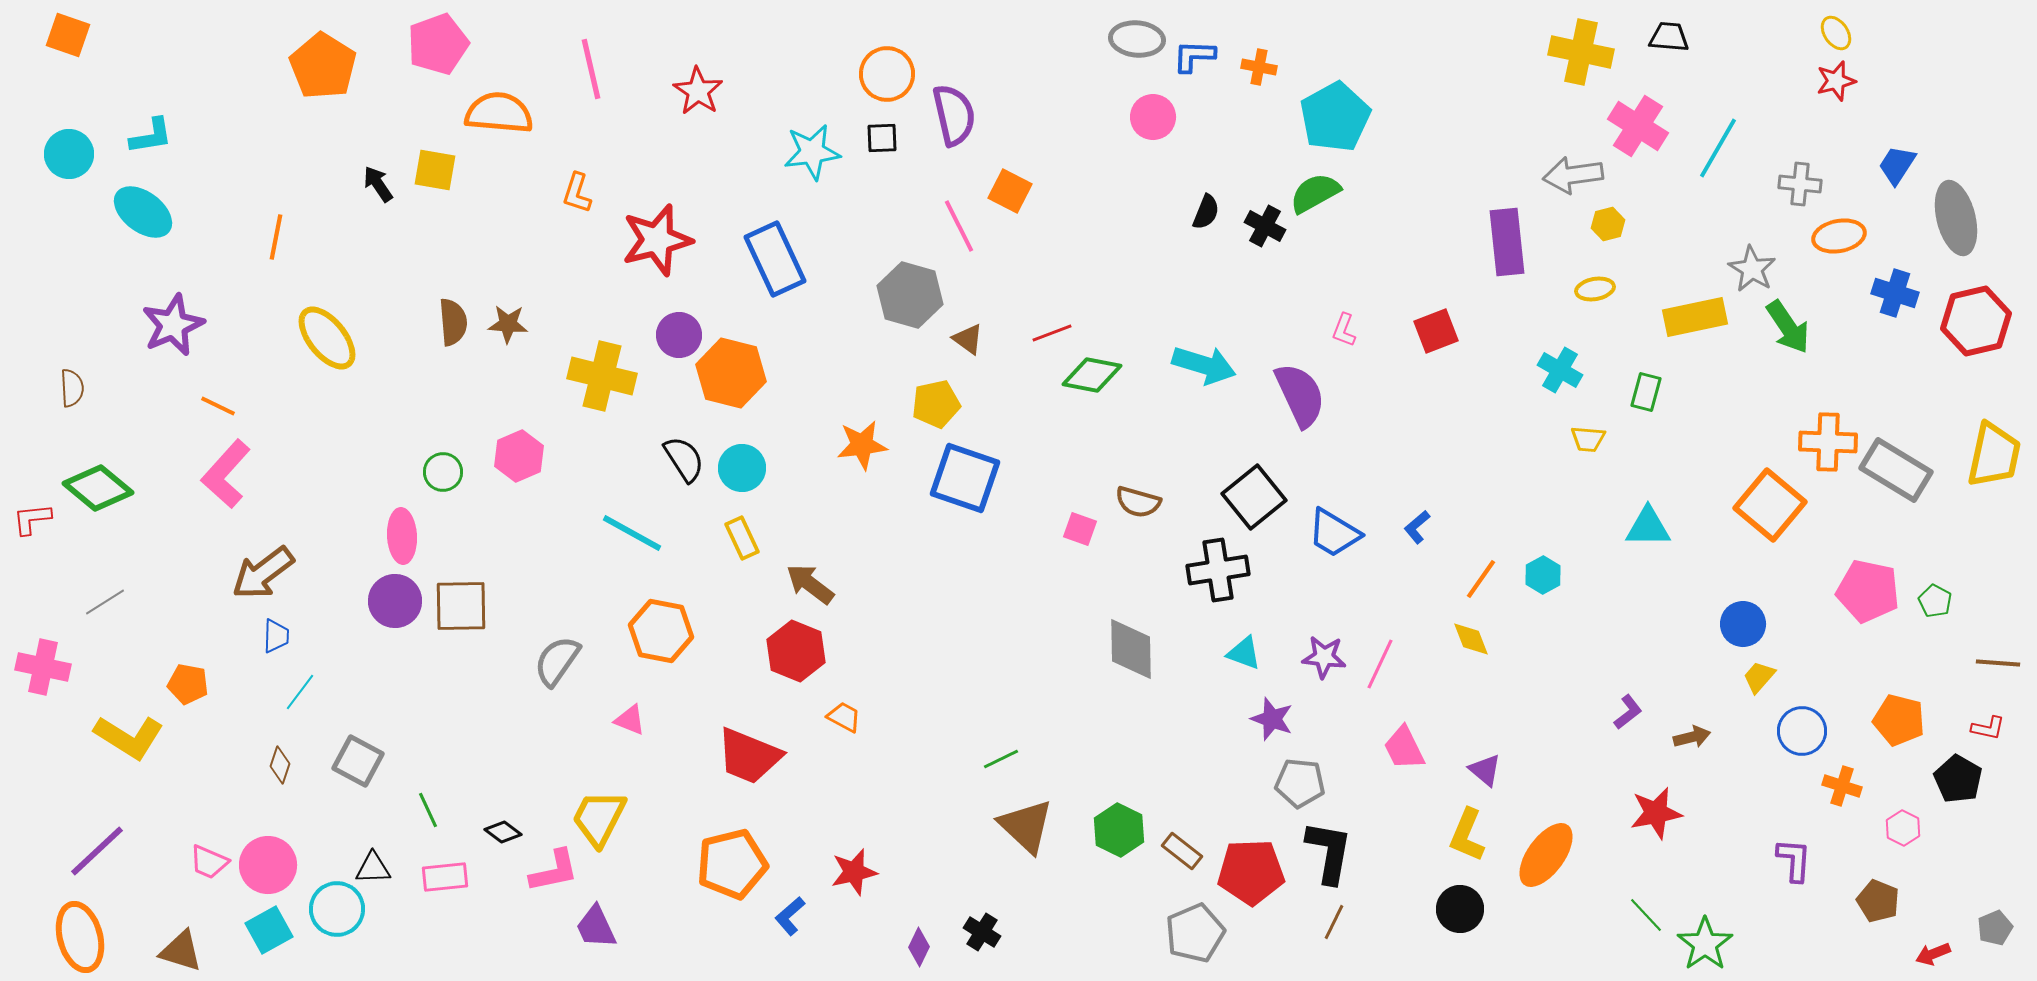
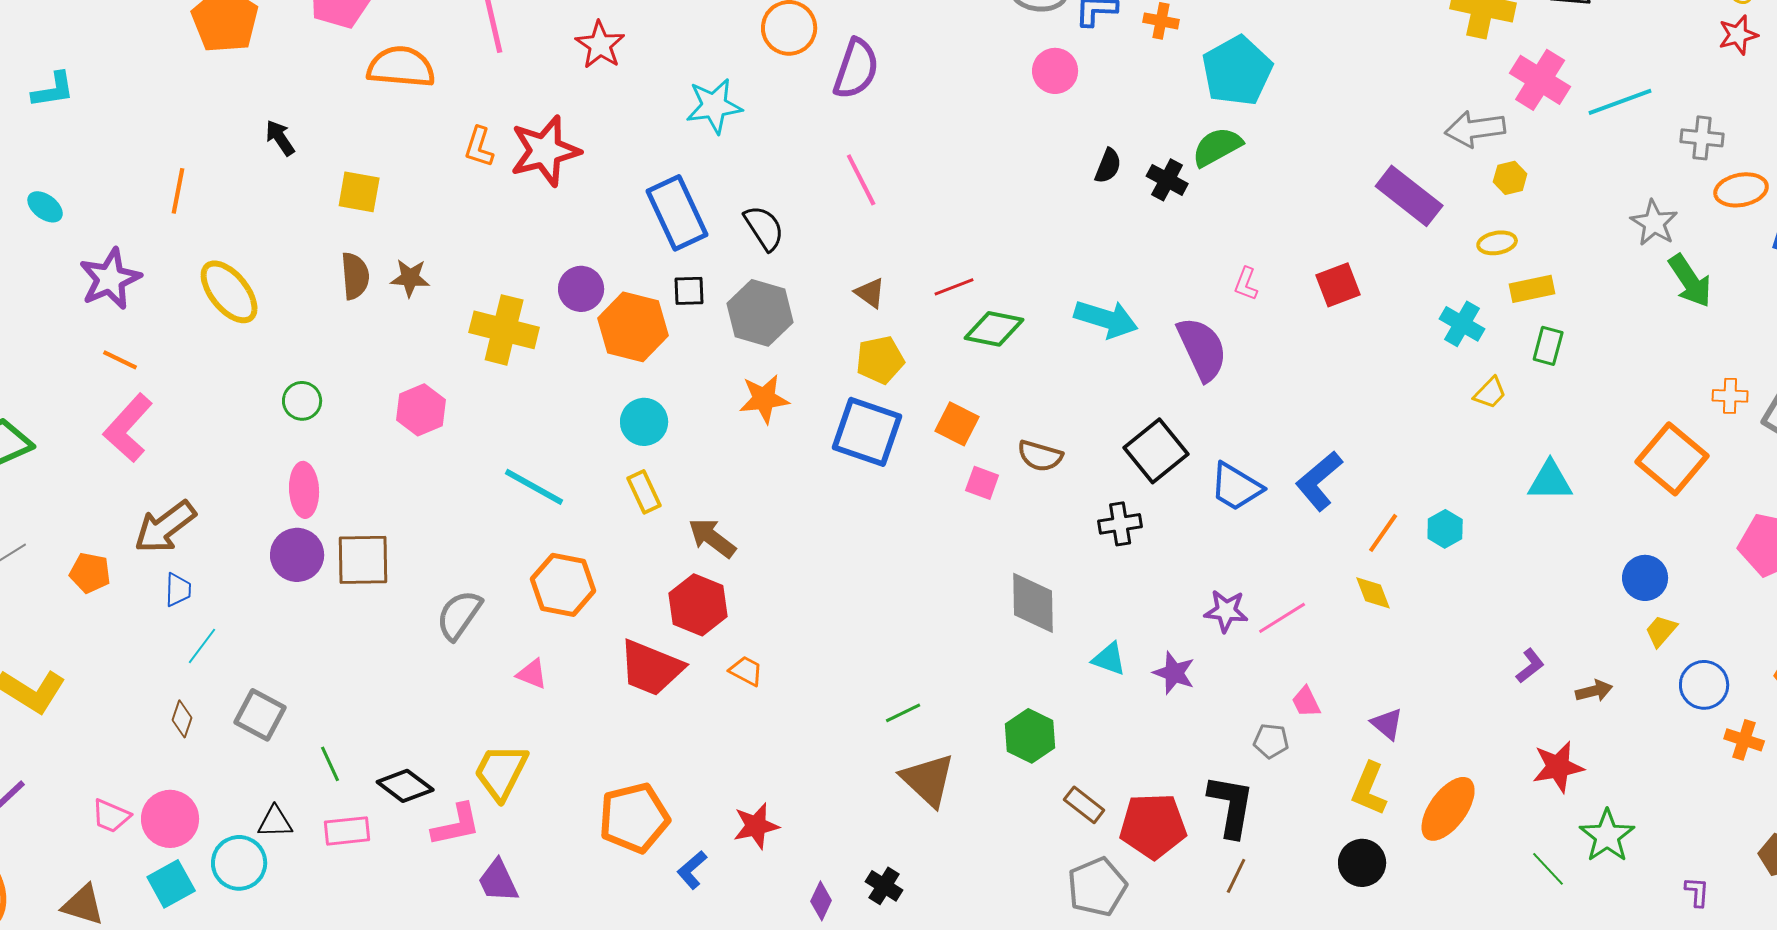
purple semicircle: (954, 115) -> (856, 69), turned 32
black square: (882, 138) -> (689, 291), moved
cyan line: (1718, 148) -> (1620, 102), turned 40
yellow square: (435, 170) -> (359, 192), moved
orange square: (1010, 191) -> (957, 424), moved
cyan ellipse: (143, 212) -> (45, 207), moved, size x0.6
red star: (657, 240) -> (545, 151), moved
purple rectangle: (1507, 242) -> (1409, 196), turned -46
gray hexagon: (910, 295) -> (760, 313), moved
yellow rectangle: (1695, 317) -> (1532, 289), moved, size x0.7
purple star: (173, 325) -> (110, 279), moved
yellow pentagon: (936, 404) -> (880, 360), moved
yellow trapezoid: (1588, 439) -> (1490, 393), turned -51
orange cross: (1828, 442) -> (1730, 396), size x0.6
black semicircle: (684, 459) -> (764, 228), moved
green circle: (443, 472) -> (302, 401), moved
blue L-shape: (1417, 527) -> (1319, 481), size x1.8
black cross: (1218, 570) -> (1120, 524), size x0.7
cyan triangle: (1244, 653) -> (1109, 659), moved
pink line: (1380, 664) -> (1282, 618), turned 33
orange pentagon: (188, 684) -> (90, 573), moved
pink trapezoid: (1404, 748) -> (1306, 702), size x0.7
red trapezoid: (749, 756) -> (651, 668), moved
gray pentagon: (1300, 783) -> (1271, 741), moved, size x0.7
green hexagon: (1119, 830) -> (1030, 736), moved
black diamond: (503, 832) -> (405, 786), size x1.5
purple L-shape: (1794, 860) -> (1697, 892), moved, size x0.7
green star: (1705, 944) -> (1607, 836), moved

